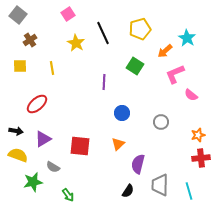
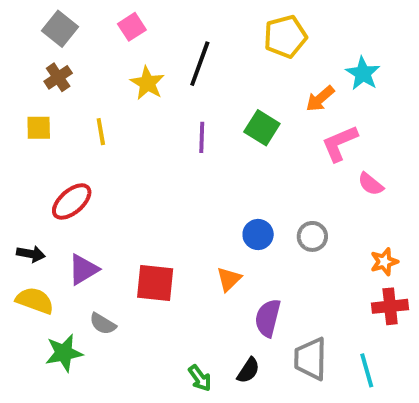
gray square: (18, 15) -> (60, 29), moved
yellow pentagon: (140, 29) -> (285, 36), moved
black line: (103, 33) -> (200, 64), turned 45
purple line: (104, 82) -> (202, 137), moved
blue circle: (122, 113) -> (258, 235), moved
green arrow: (68, 195) -> (200, 378), moved

